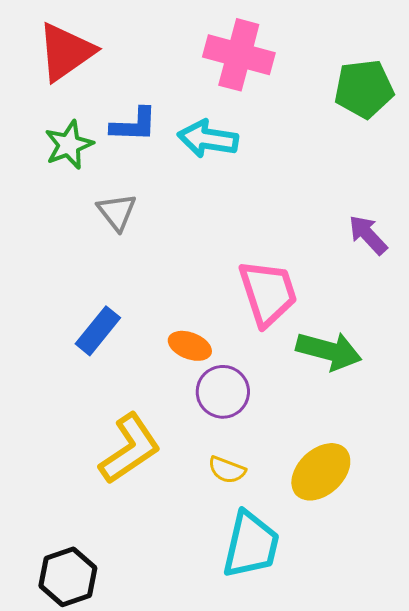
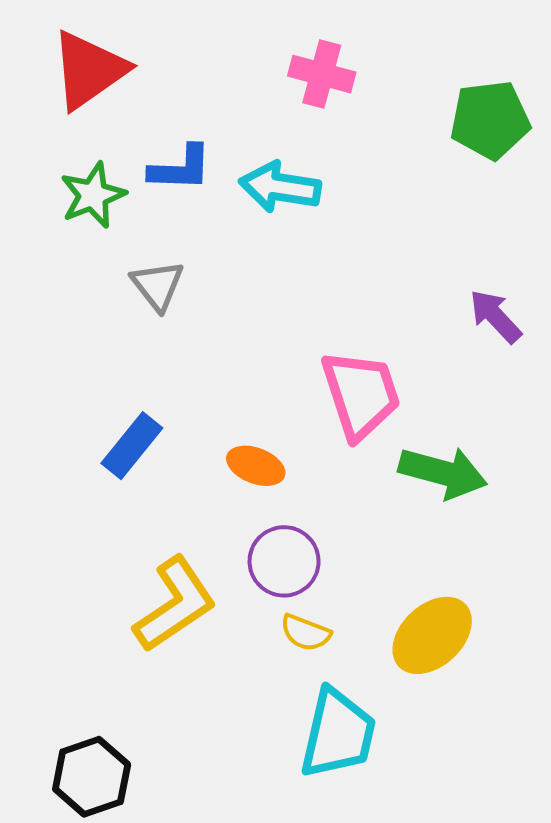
pink cross: (239, 55) -> (322, 74), size x0.7
purple circle: (223, 392) -> (284, 561), moved

